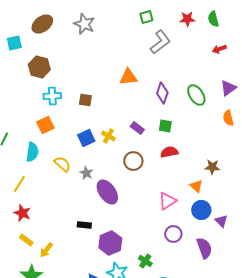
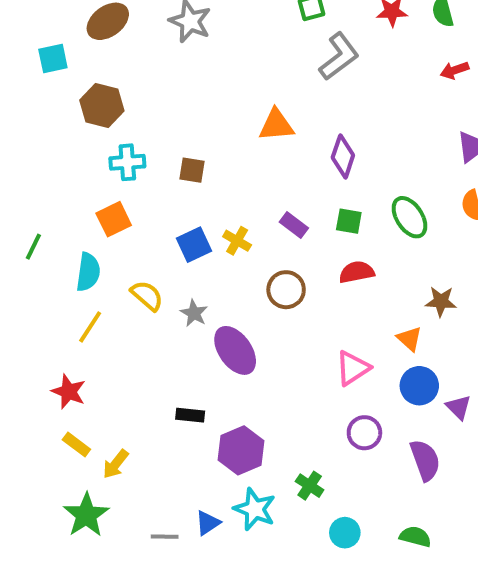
green ellipse: (196, 95) -> (409, 217), moved
yellow line: (19, 184) -> (90, 327), moved

